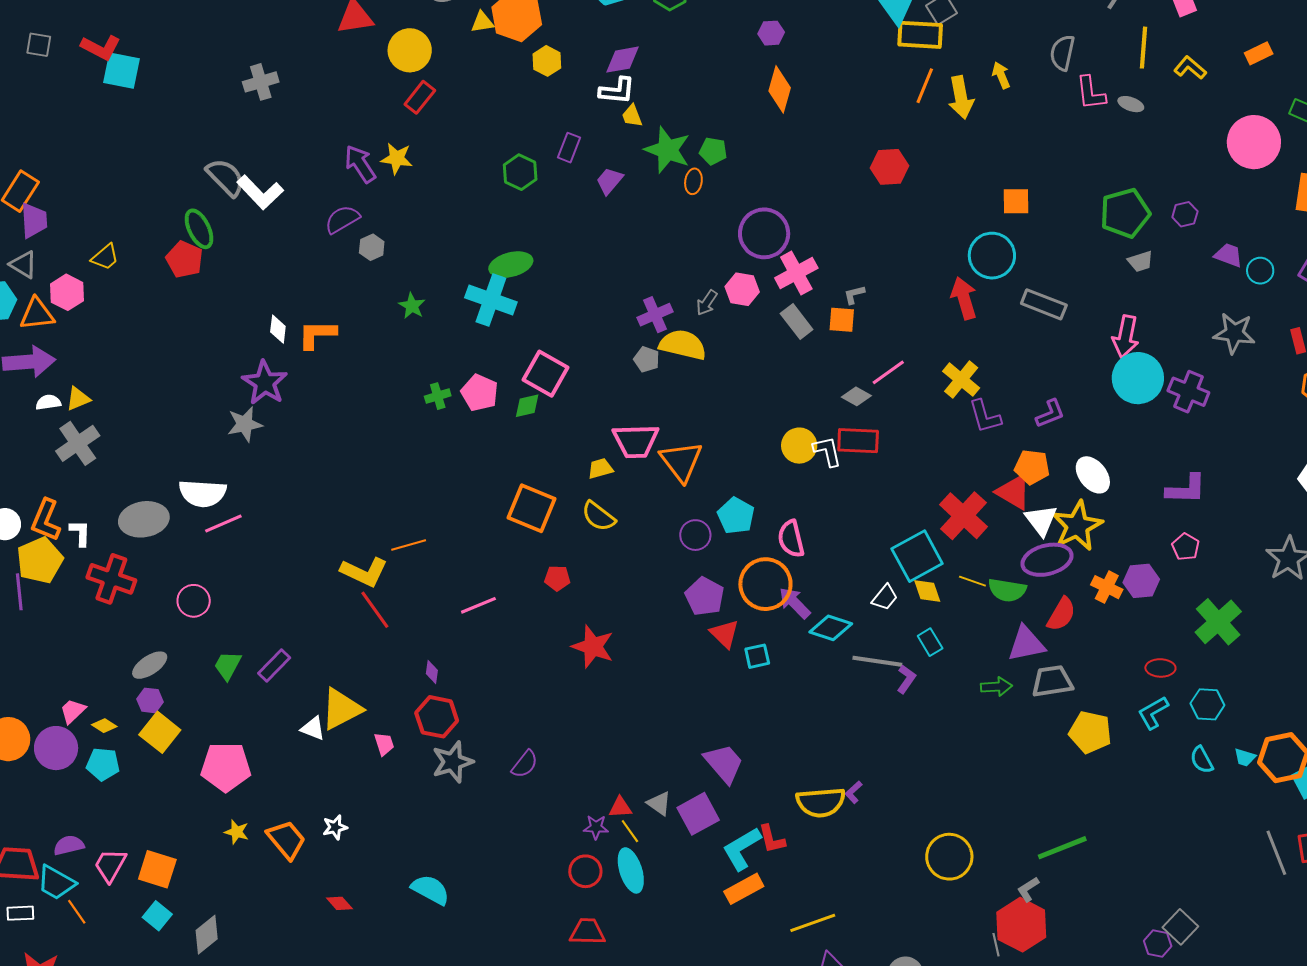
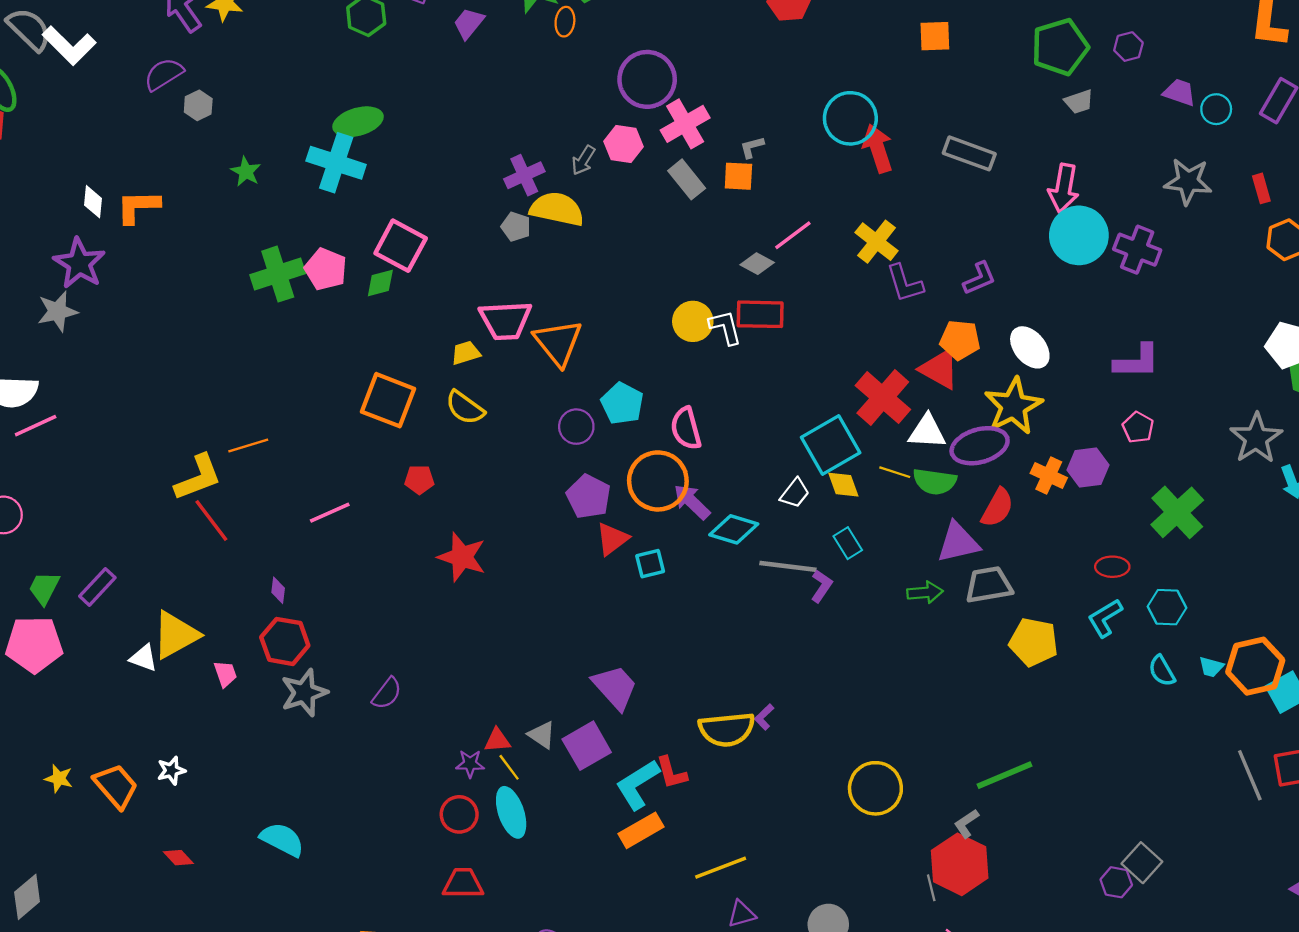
cyan circle: (992, 256) -> (850, 118), moved
green cross: (438, 396) -> (278, 274), size x1.8
white triangle: (1041, 520) -> (927, 432), moved, turned -48
yellow L-shape: (364, 572) -> (198, 477), turned -45
red triangle: (724, 634) -> (612, 539), turned 40
pink pentagon: (226, 767) -> (34, 644), moved

